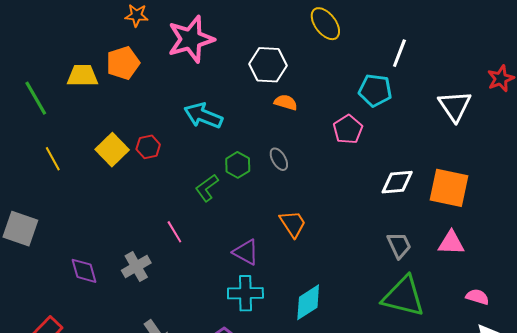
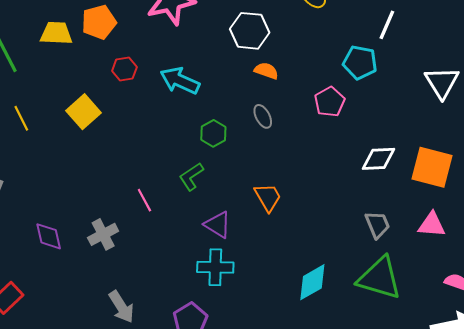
red hexagon: (148, 147) -> (124, 69), moved
gray ellipse: (279, 159) -> (263, 116), moved
green L-shape: (207, 188) -> (191, 177), moved
cyan diamond: (308, 302) -> (312, 282), moved

